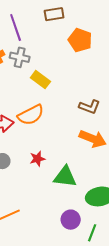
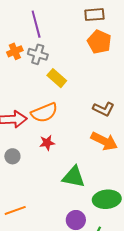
brown rectangle: (54, 14) -> (94, 15), moved
red star: (37, 159) -> (47, 143), moved

